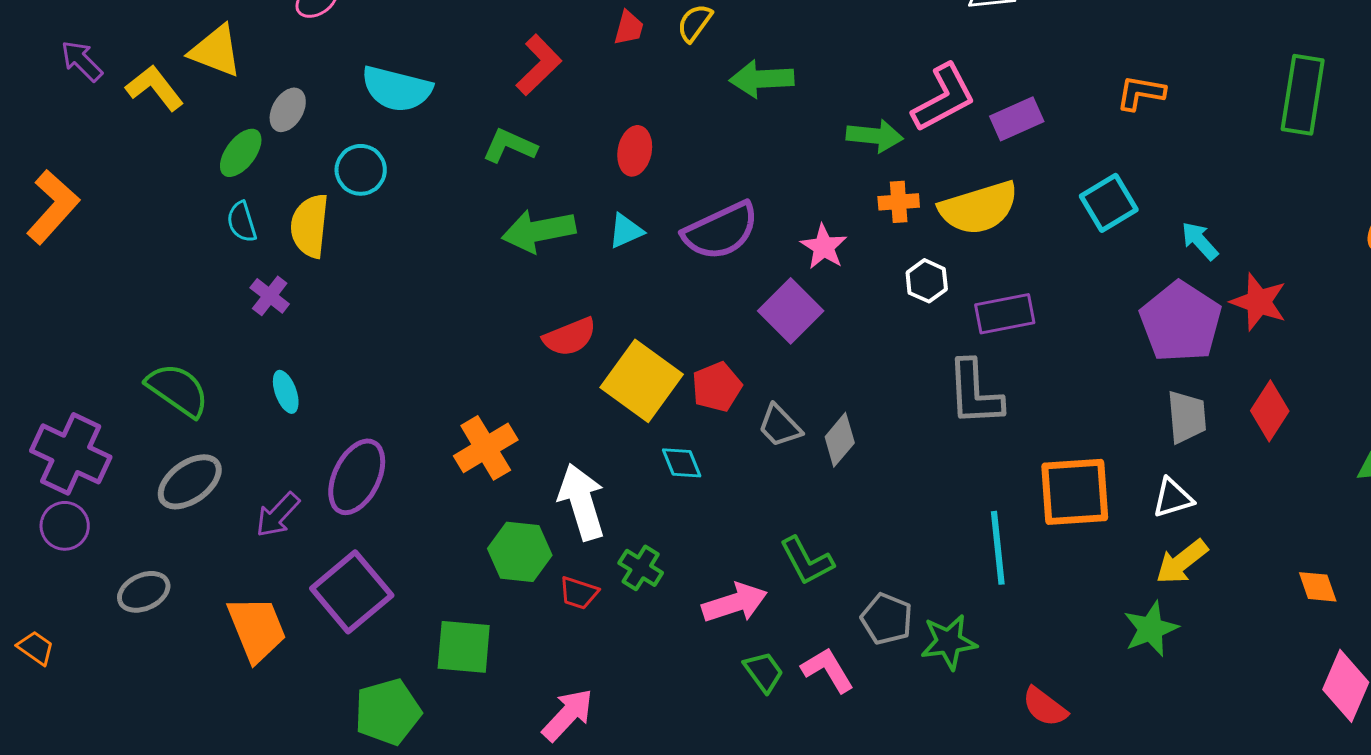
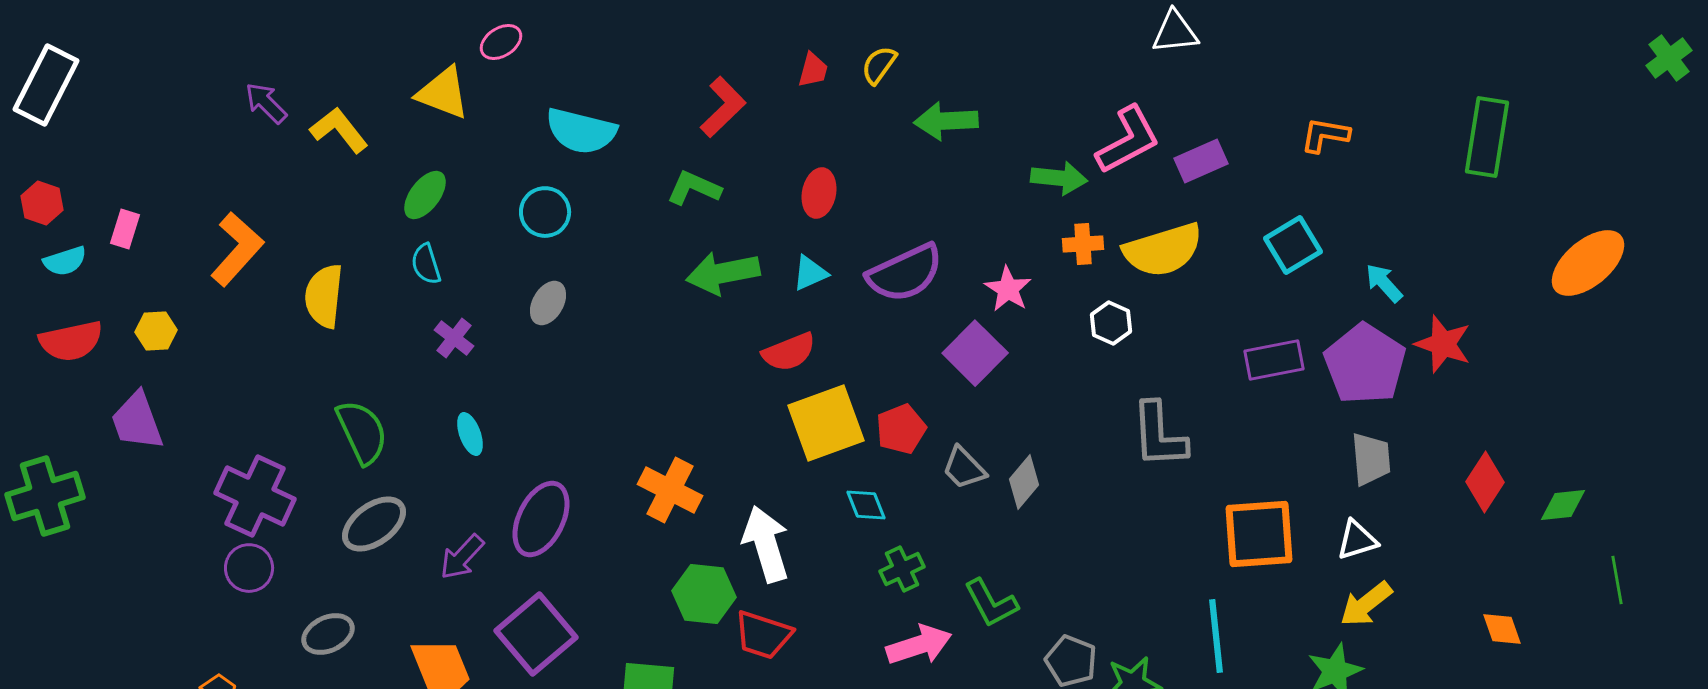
yellow triangle: (216, 51) -> (443, 93), moved
gray ellipse: (288, 110) -> (548, 303), moved
yellow semicircle: (310, 226) -> (324, 296), moved
purple rectangle: (1005, 314) -> (1274, 360), moved
red semicircle: (570, 337) -> (789, 352), moved
yellow square: (642, 381) -> (826, 423), turned 34
green semicircle: (178, 390) -> (362, 432), turned 30
red diamond: (1270, 411) -> (1485, 482), moved
orange cross: (486, 448) -> (670, 490), turned -32
cyan line: (998, 548) -> (1216, 636), moved
green cross: (641, 568) -> (902, 569), moved, turned 33
red trapezoid: (579, 593) -> (763, 635), size x1.5

